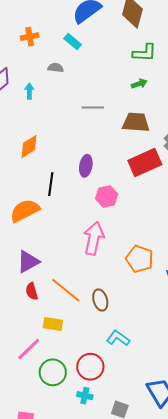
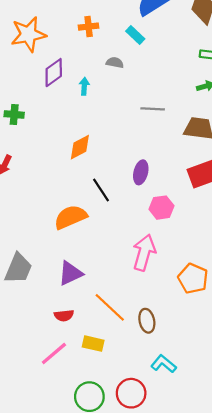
black line: (51, 184) -> (101, 190), turned -45
red semicircle: (32, 291) -> (64, 315), moved, turned -84
pink line: (29, 349) -> (54, 353), moved

